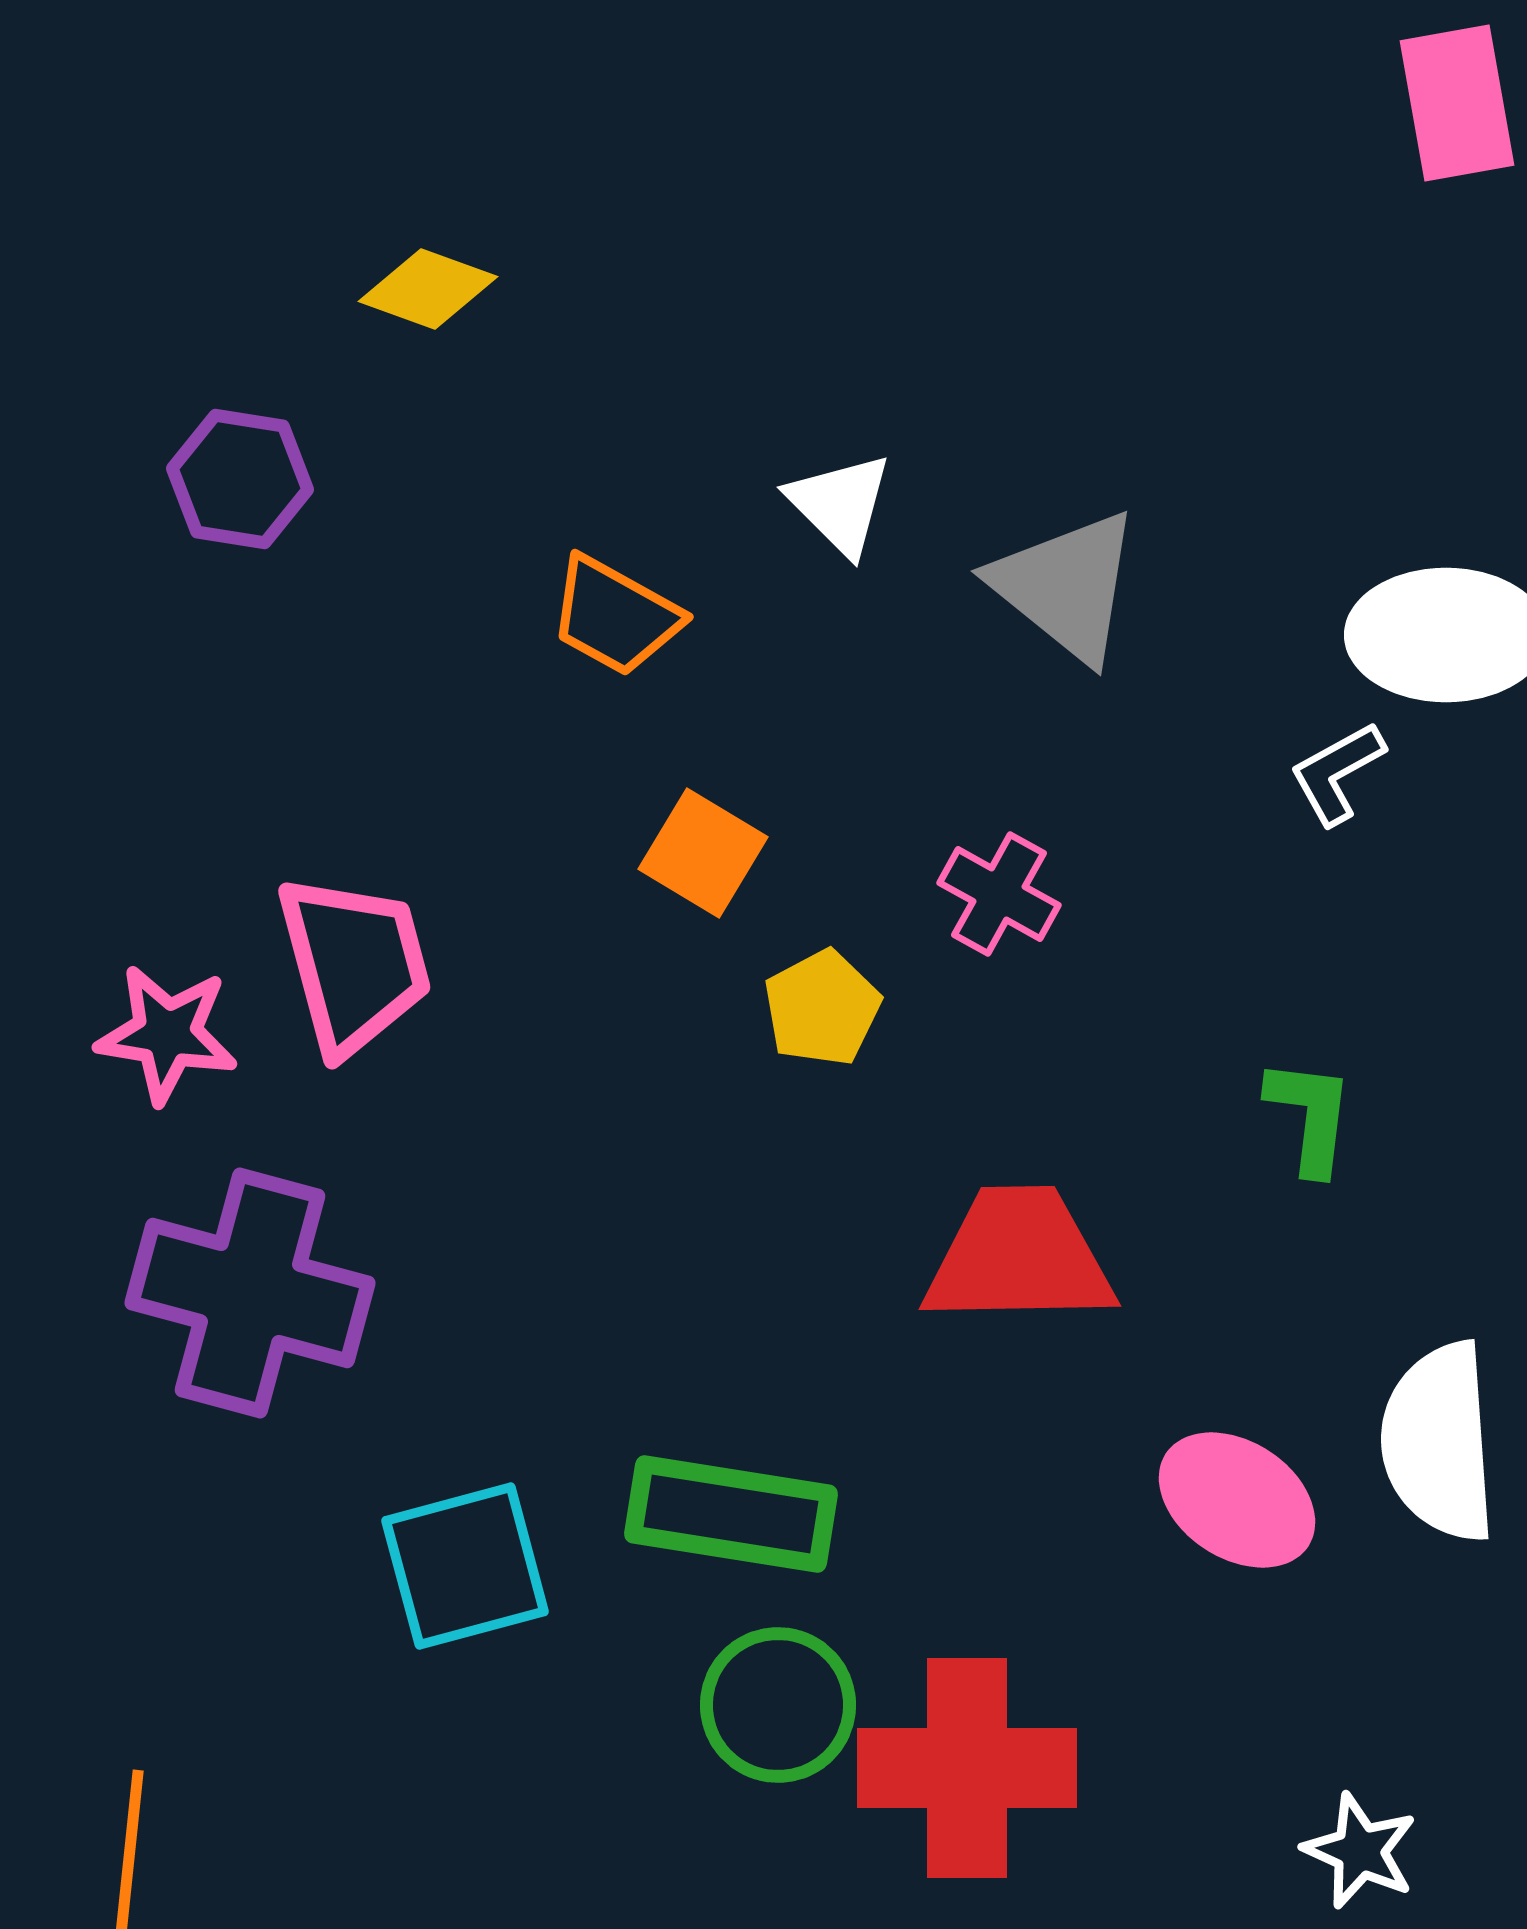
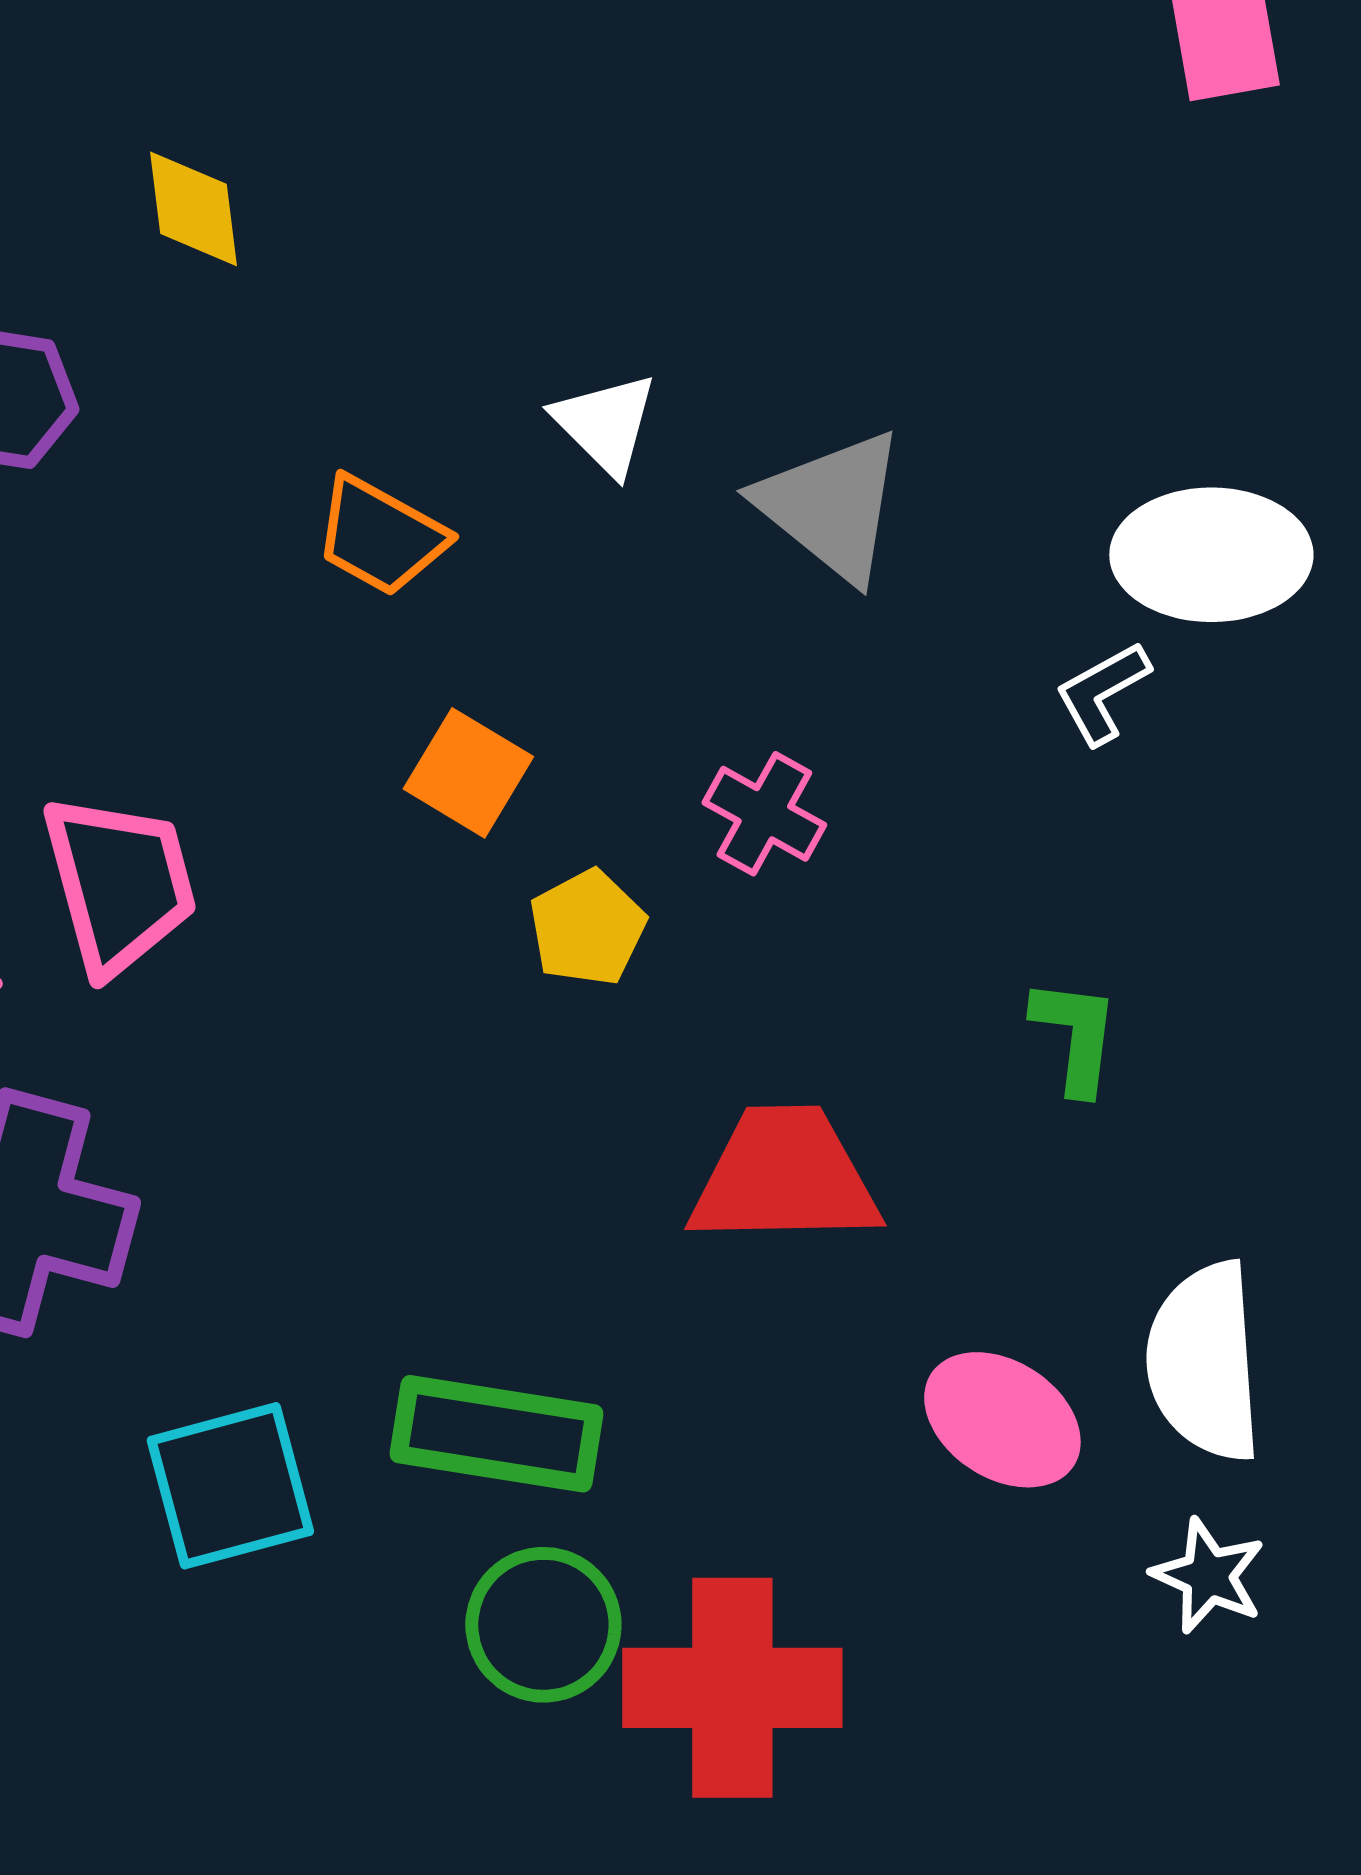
yellow diamond: (428, 289) -> (193, 209), turned 63
white star: (1360, 1851) -> (1208, 1576), moved

